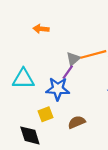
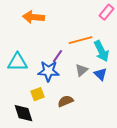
orange arrow: (41, 29) -> (34, 17), size x1.5
gray triangle: (73, 59) -> (82, 70), moved

